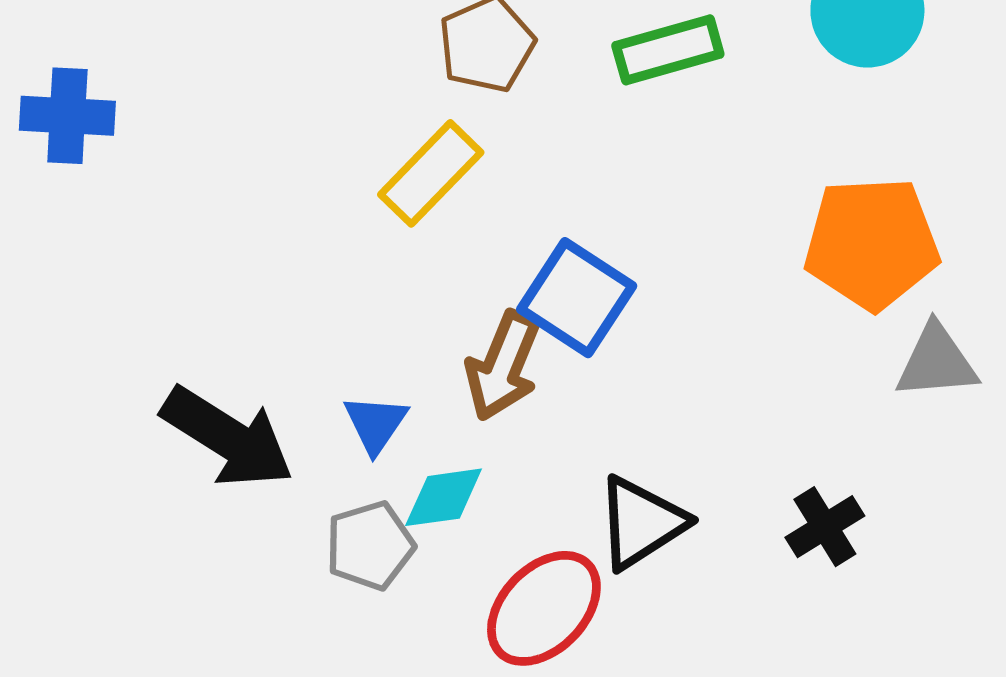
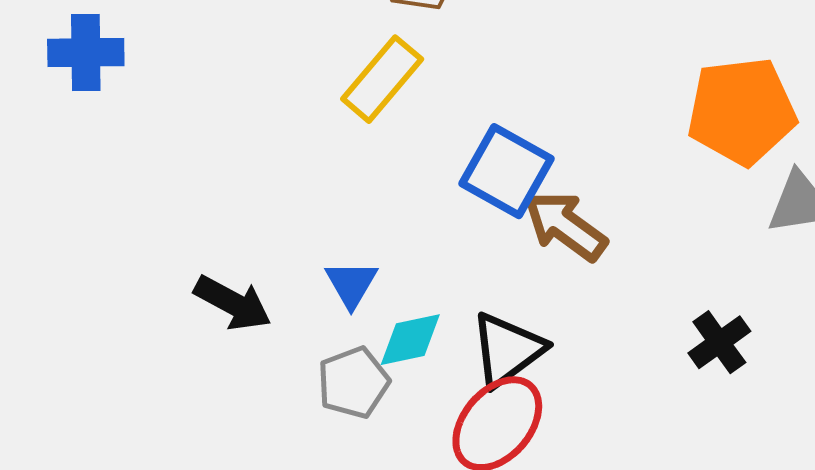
brown arrow: (503, 366) -> (565, 226), moved, turned 108
black arrow: (228, 437) -> (233, 303), size x0.7
black triangle: (641, 523) -> (507, 350), moved

